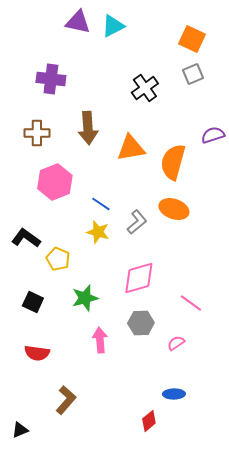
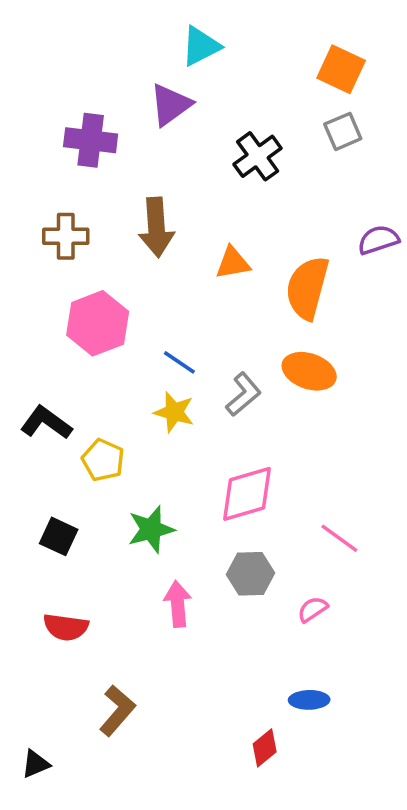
purple triangle: (78, 22) -> (171, 105), moved, turned -48
orange triangle: (131, 148) -> (233, 263), size x0.7

